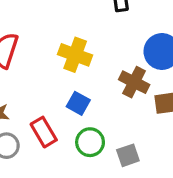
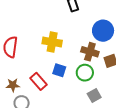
red rectangle: (44, 132) -> (39, 81), moved
green circle: (90, 142) -> (85, 73), moved

